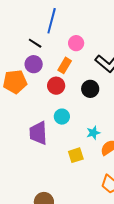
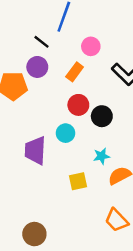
red circle: (56, 86) -> (78, 105), moved
black circle: (90, 89) -> (102, 116), moved

